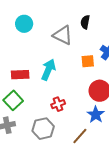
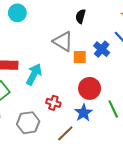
gray triangle: (63, 35) -> (63, 41), moved
cyan arrow: (48, 70) -> (34, 74), moved
red cross: (58, 104) -> (53, 103), moved, turned 32

